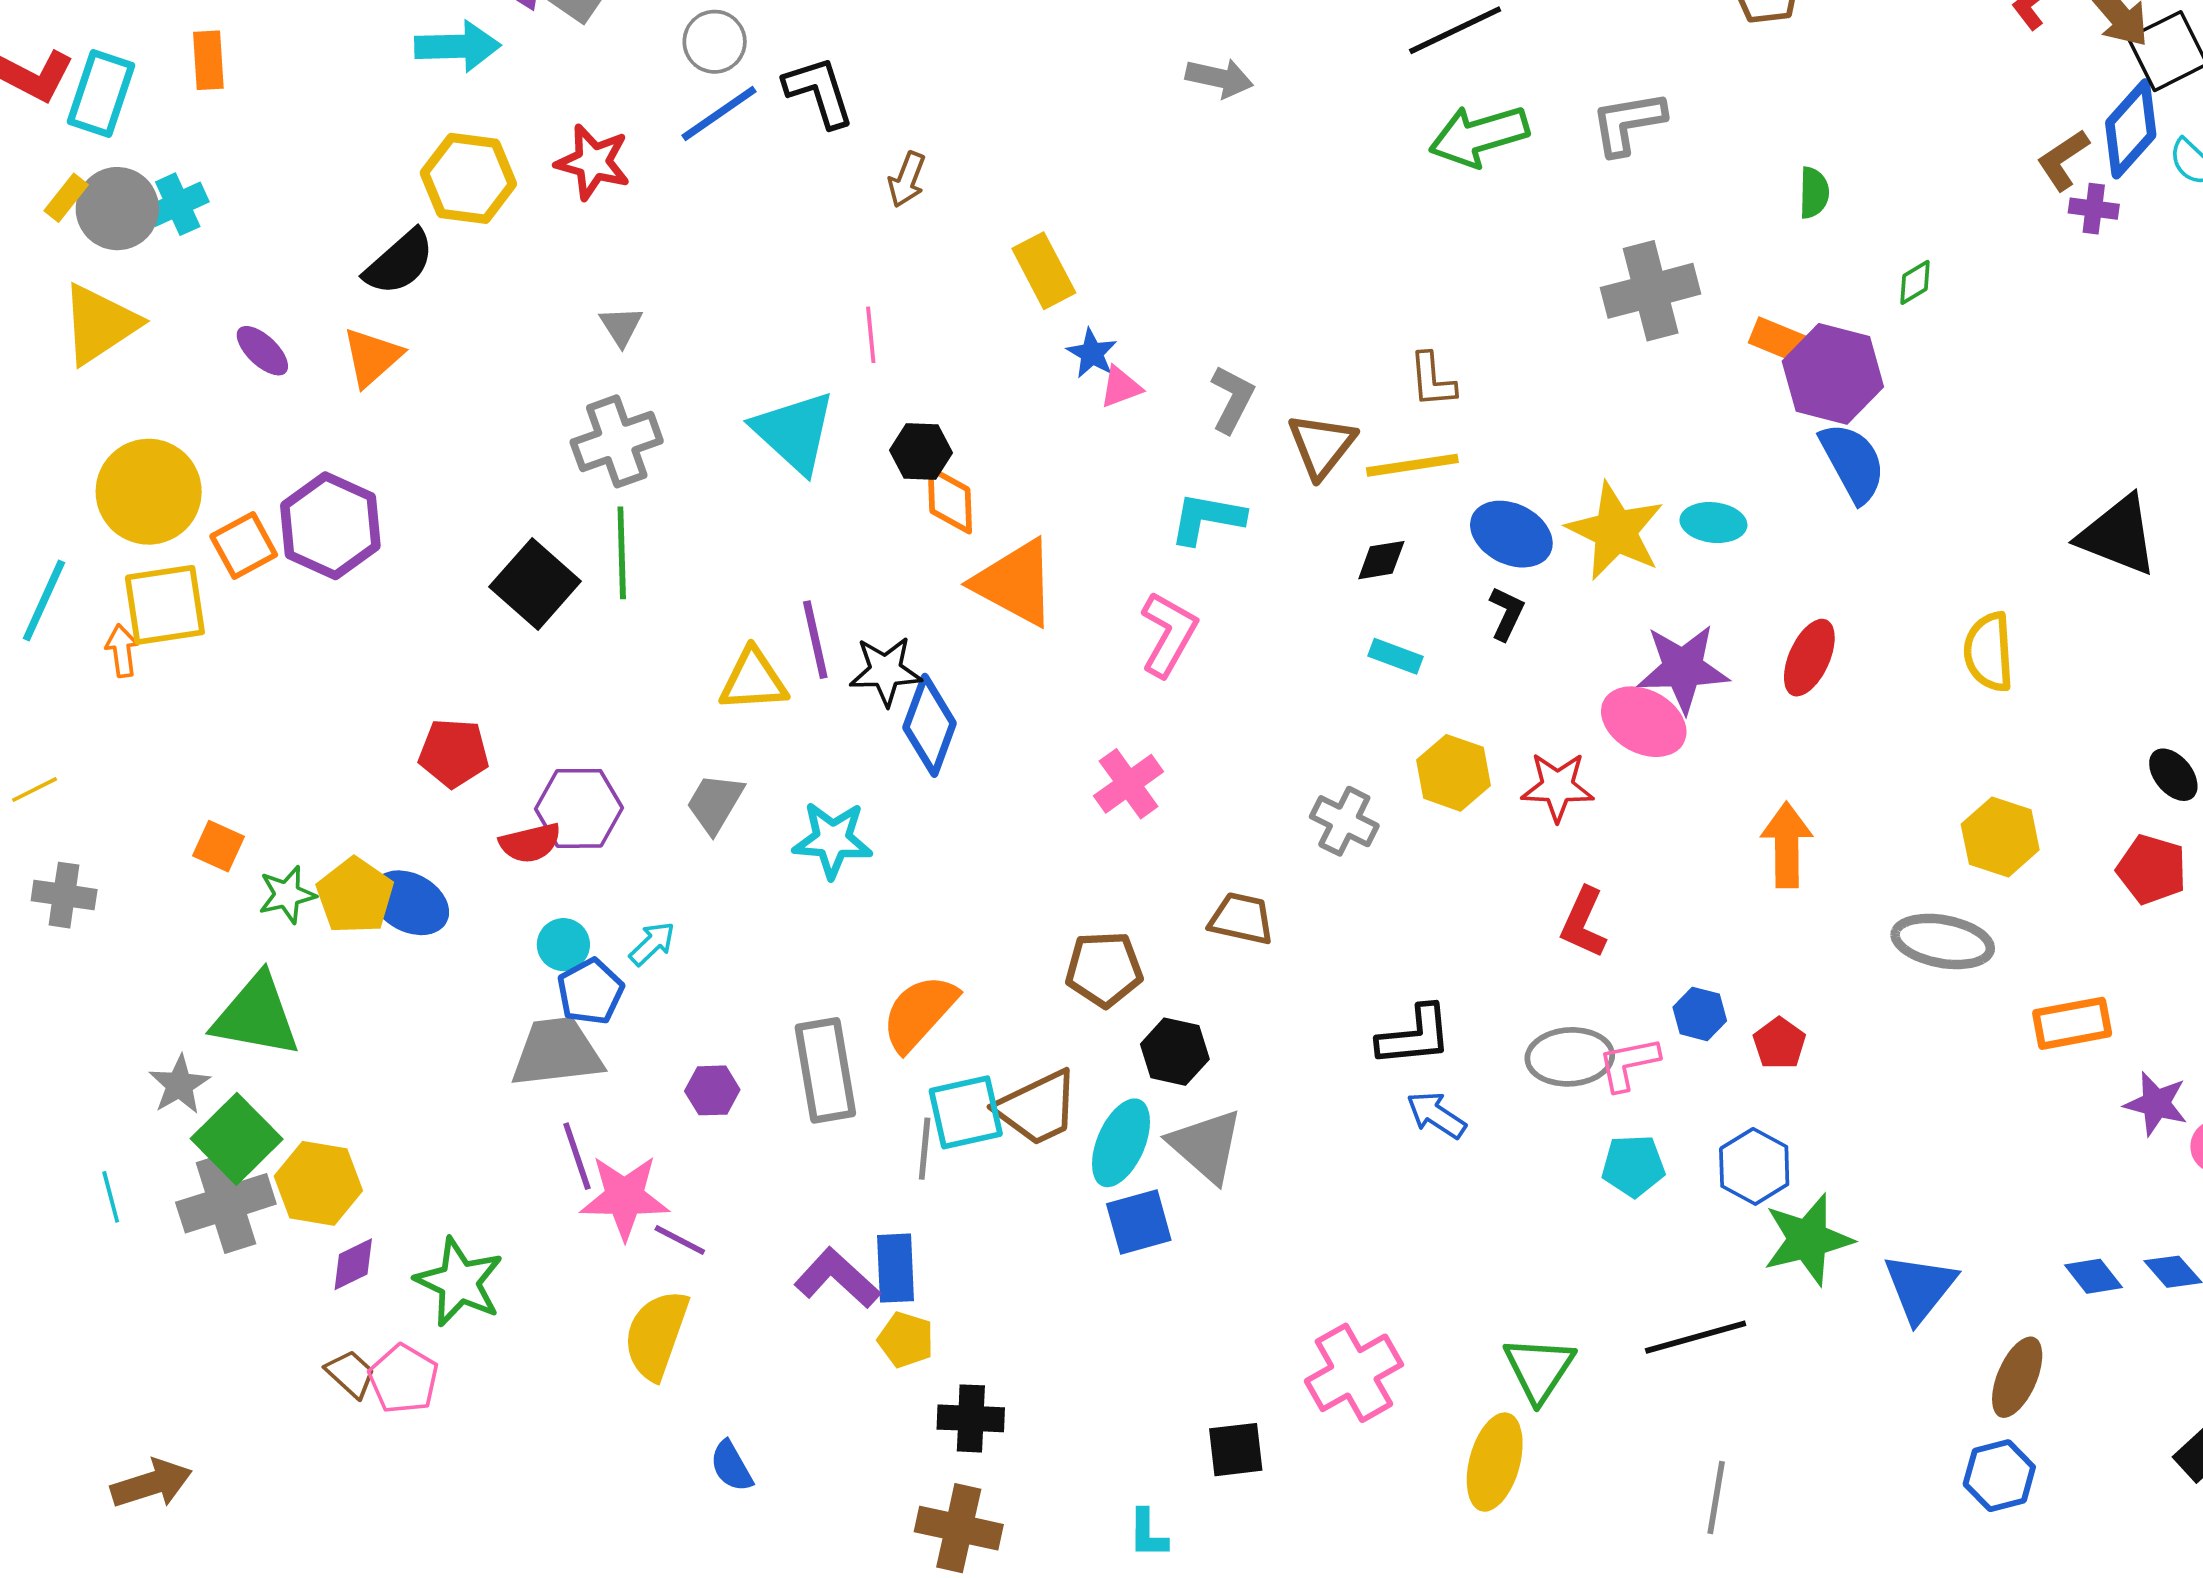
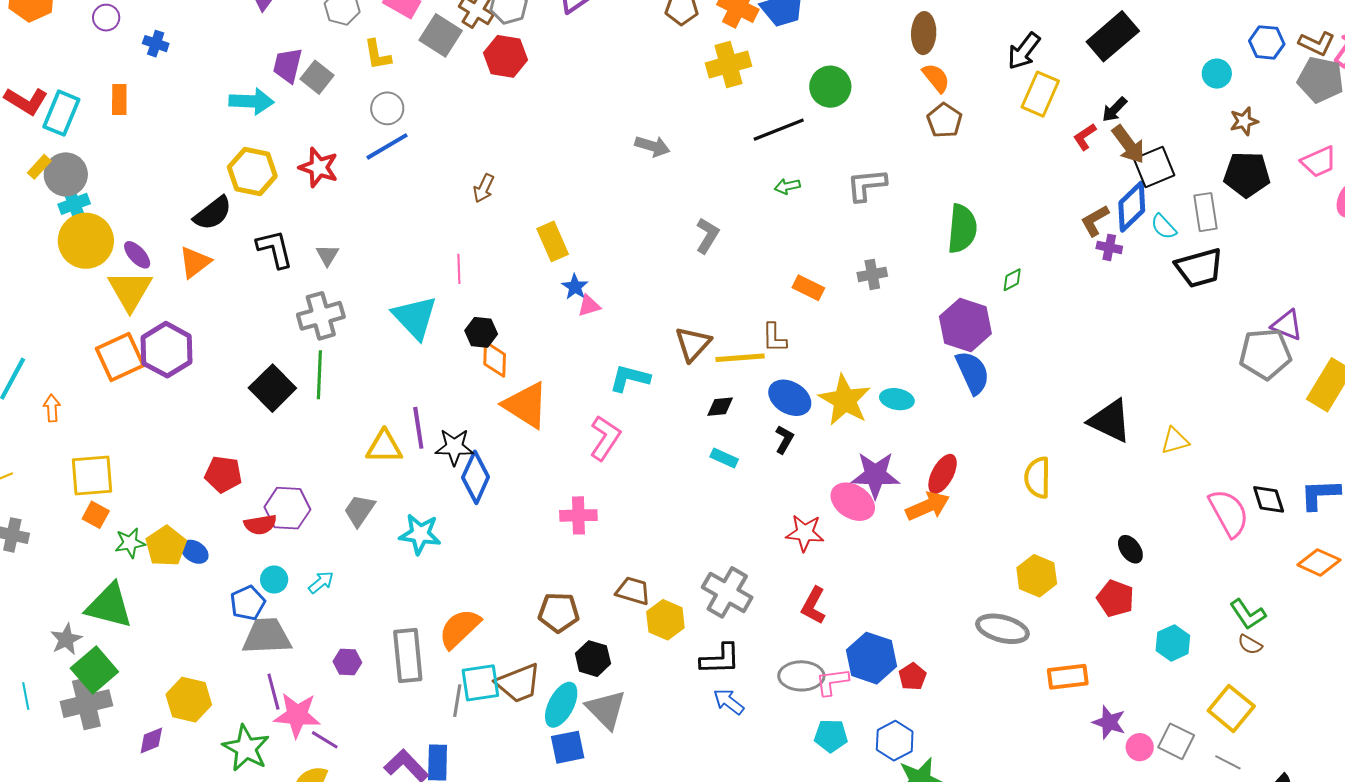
black L-shape: (819, 92) -> (275, 249), moved
green arrow: (1479, 136) -> (787, 186), size x0.5
green semicircle: (1814, 193) -> (962, 229), size x1.8
cyan cross: (178, 204) -> (74, 204), moved
gray cross: (1651, 291) -> (872, 274), size x0.6
yellow triangle: (100, 324) -> (130, 290), moved, turned -30
orange rectangle: (1780, 340) -> (808, 288), moved
brown L-shape: (1432, 380) -> (774, 338), moved
gray L-shape: (1232, 399) -> (707, 236), moved
yellow circle: (149, 492) -> (86, 241), moved
orange square: (244, 545) -> (120, 357), size x1.4
yellow square: (165, 605) -> (92, 476), moved
yellow hexagon: (1453, 773) -> (665, 620), moved
pink cross: (1129, 784) -> (578, 515), turned 30
gray cross: (1344, 821) -> (727, 592), moved, size x1.4
orange arrow: (1787, 845) -> (928, 506), moved, turned 63
blue ellipse: (410, 903) -> (195, 552), size x0.7
blue pentagon: (590, 992) -> (248, 603), moved
blue hexagon: (1700, 1014) -> (872, 658), size x1.8
yellow hexagon: (318, 1183) -> (189, 700), moved
green star: (459, 1282) -> (246, 748), moved

